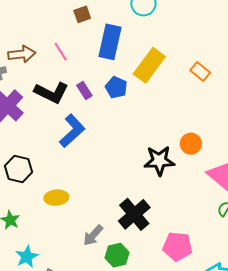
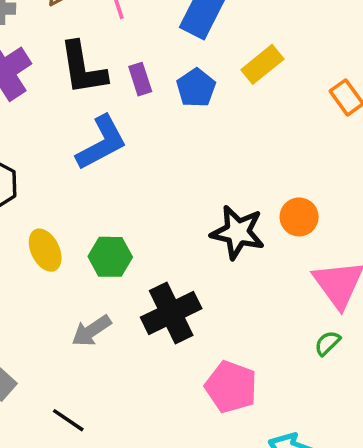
yellow rectangle: (149, 65) -> (262, 64), size x0.7
black L-shape: (51, 93) -> (83, 68), turned 40
yellow ellipse: (56, 198) -> (45, 250), turned 55
green hexagon: (117, 255) -> (110, 257), moved

